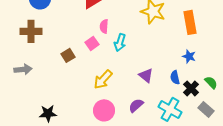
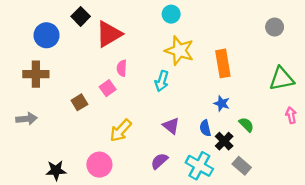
cyan arrow: (120, 42) -> (162, 81), moved
green semicircle: (211, 82) -> (246, 125), moved
pink circle: (104, 110) -> (99, 165), moved

